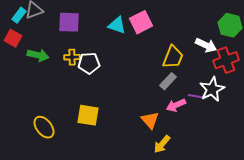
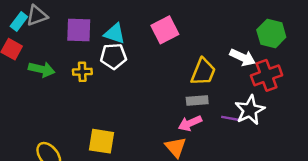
cyan triangle: (117, 25) -> (115, 33), moved
white pentagon: (89, 63) -> (113, 56), moved
gray rectangle: (168, 81) -> (197, 100), turned 42
pink arrow: (176, 105) -> (190, 123), moved

